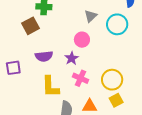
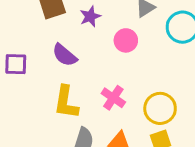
purple semicircle: (44, 56) -> (65, 55), turned 36
purple star: (72, 58) -> (90, 16), moved

